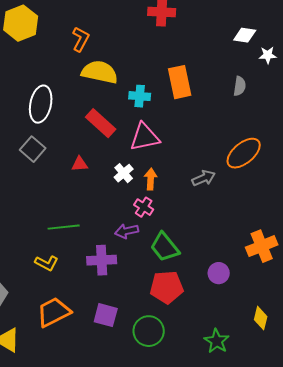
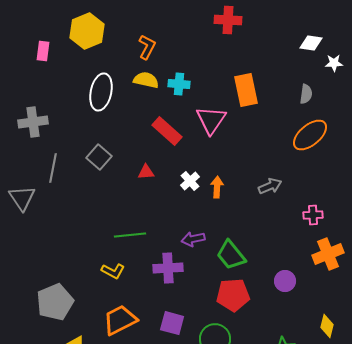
yellow semicircle: (100, 72) -> (146, 80), moved, size x0.7
cyan cross: (140, 96) -> (179, 84), moved
white ellipse: (41, 104) -> (101, 92), moved
pink triangle: (145, 137) -> (211, 120), moved, turned -44
orange ellipse: (244, 153) -> (310, 135), moved
pink cross: (144, 207) -> (313, 215), moved, turned -36

